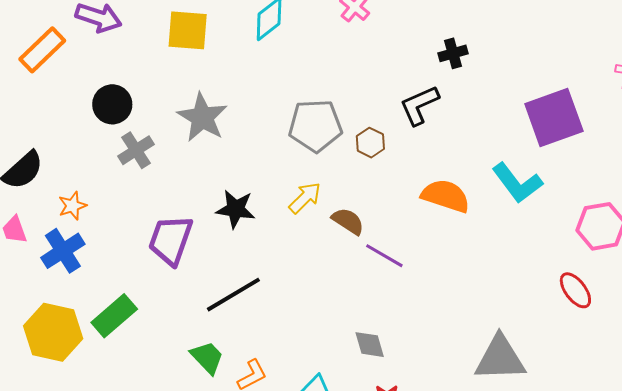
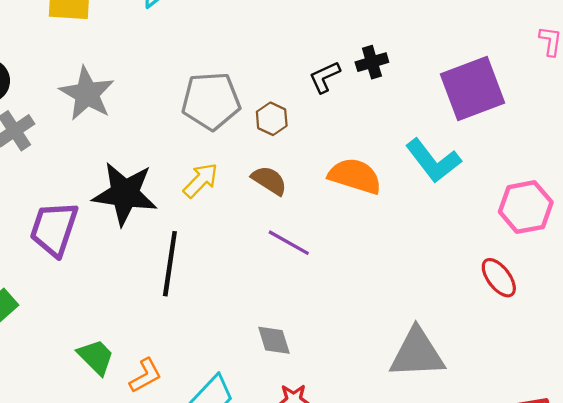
black cross: (453, 53) -> (372, 62), moved
black L-shape: (419, 105) -> (325, 77), size x0.7
black star: (236, 209) -> (125, 194), size x1.5
brown semicircle: (348, 221) -> (269, 180), moved
black line: (233, 295) -> (170, 264), moved, turned -50

